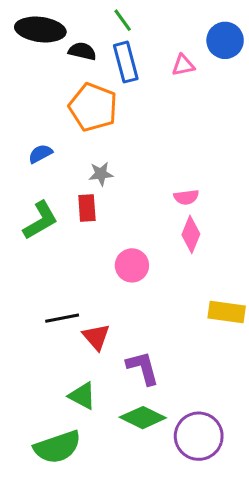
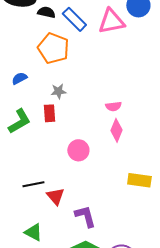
blue rectangle: (126, 62) -> (74, 19), turned -30
pink triangle: (183, 65) -> (111, 21), size x1.8
green triangle: (82, 396) -> (33, 232), moved

